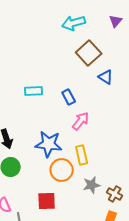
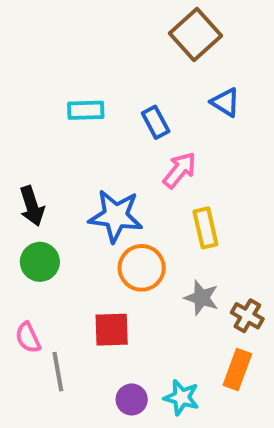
blue triangle: (106, 77) -> (225, 102), moved
yellow rectangle: (82, 155) -> (205, 228), moved
gray star: (92, 185) -> (201, 298), turned 30

